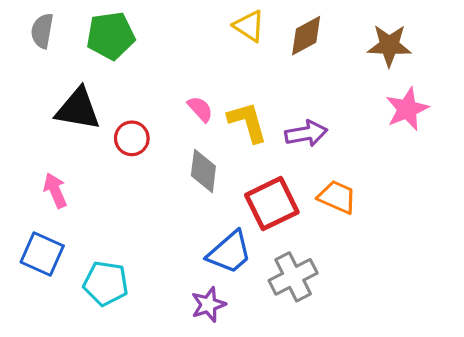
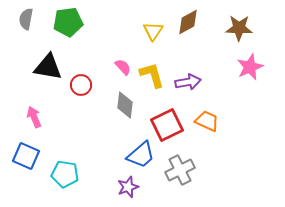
yellow triangle: (249, 26) -> (153, 31), moved, turned 30

